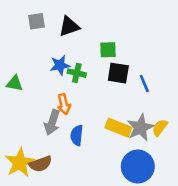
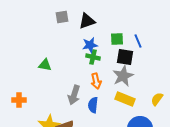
blue star: (60, 65) -> (90, 45), moved
blue line: (144, 83) -> (138, 41), moved
orange arrow: (64, 104) -> (96, 81), moved
gray star: (140, 128) -> (123, 76), moved

